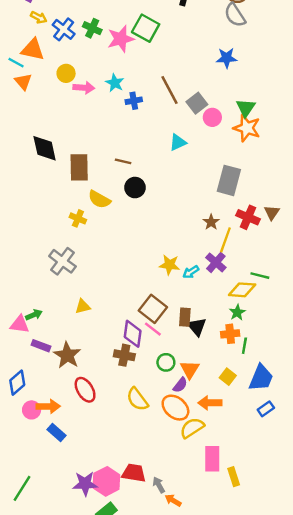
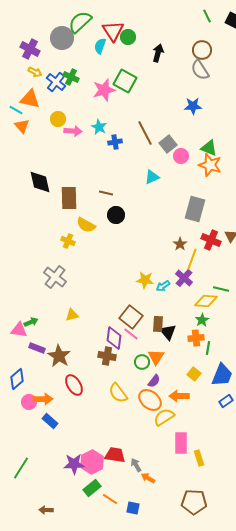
green cross: (92, 28) -> (71, 77), moved
green triangle: (246, 108) -> (209, 148), turned -42
orange triangle: (190, 370) -> (156, 357), moved

